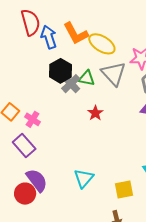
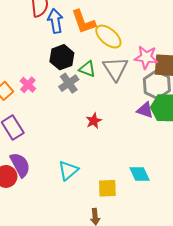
gray cross: (71, 84) -> (69, 83), moved
red star: (95, 113) -> (94, 121), moved
pink cross: (33, 119) -> (28, 85), moved

